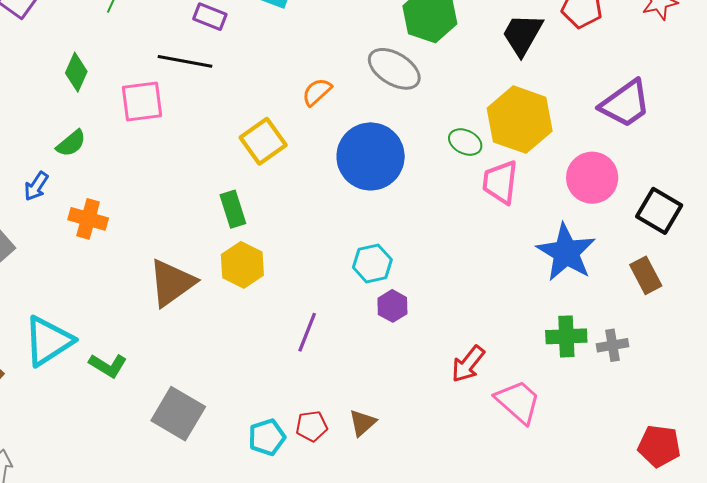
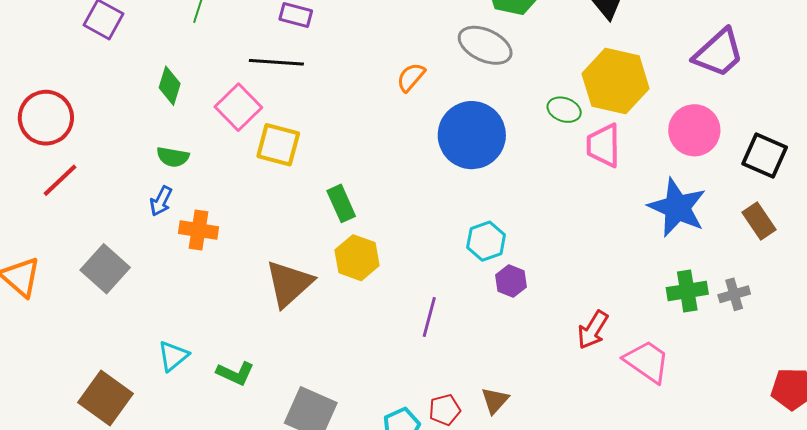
pink square: (142, 101) -> (238, 107), turned -30
yellow square: (263, 141) -> (278, 145), moved, turned -33
green semicircle: (71, 143) -> (173, 157), turned 56
blue arrow: (36, 186) -> (161, 201), moved
cyan triangle: (48, 341) -> (173, 356), size x0.6

